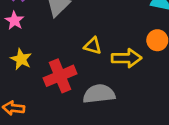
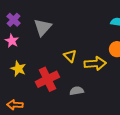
yellow triangle: (93, 46) -> (70, 56), turned 32
gray semicircle: (99, 94) -> (77, 91), size x0.6

